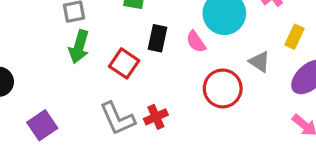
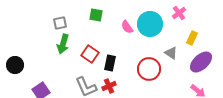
black rectangle: (158, 38) -> (110, 63), moved
pink semicircle: (196, 42) -> (127, 27), moved

